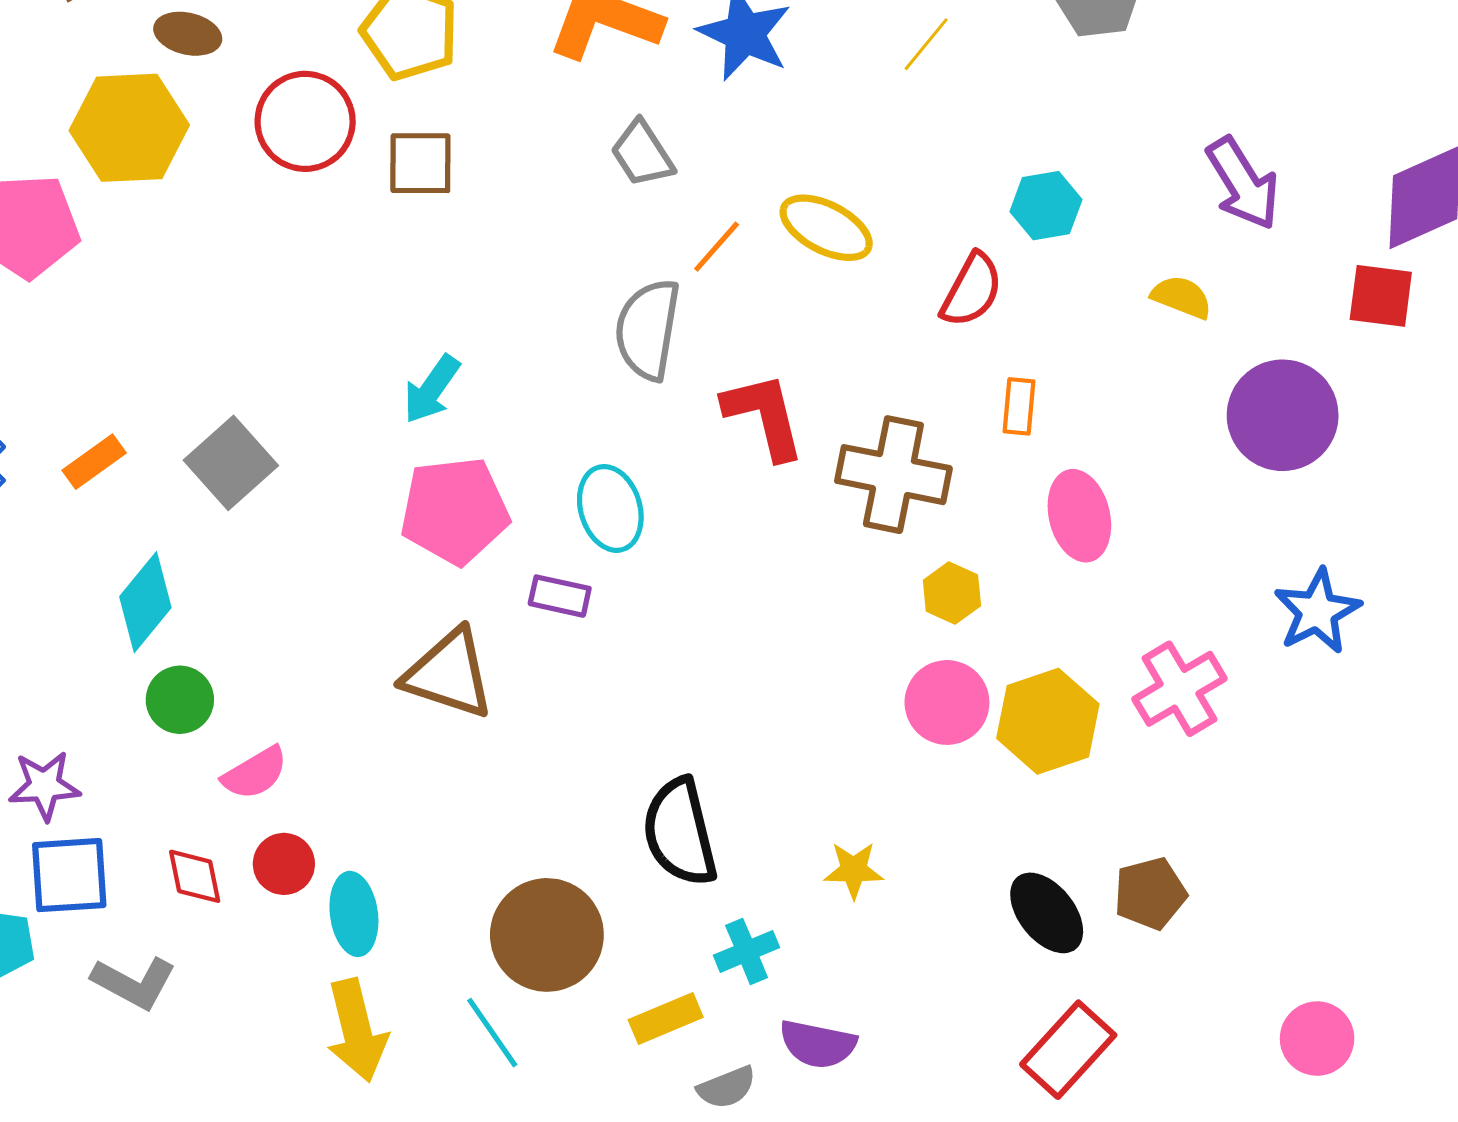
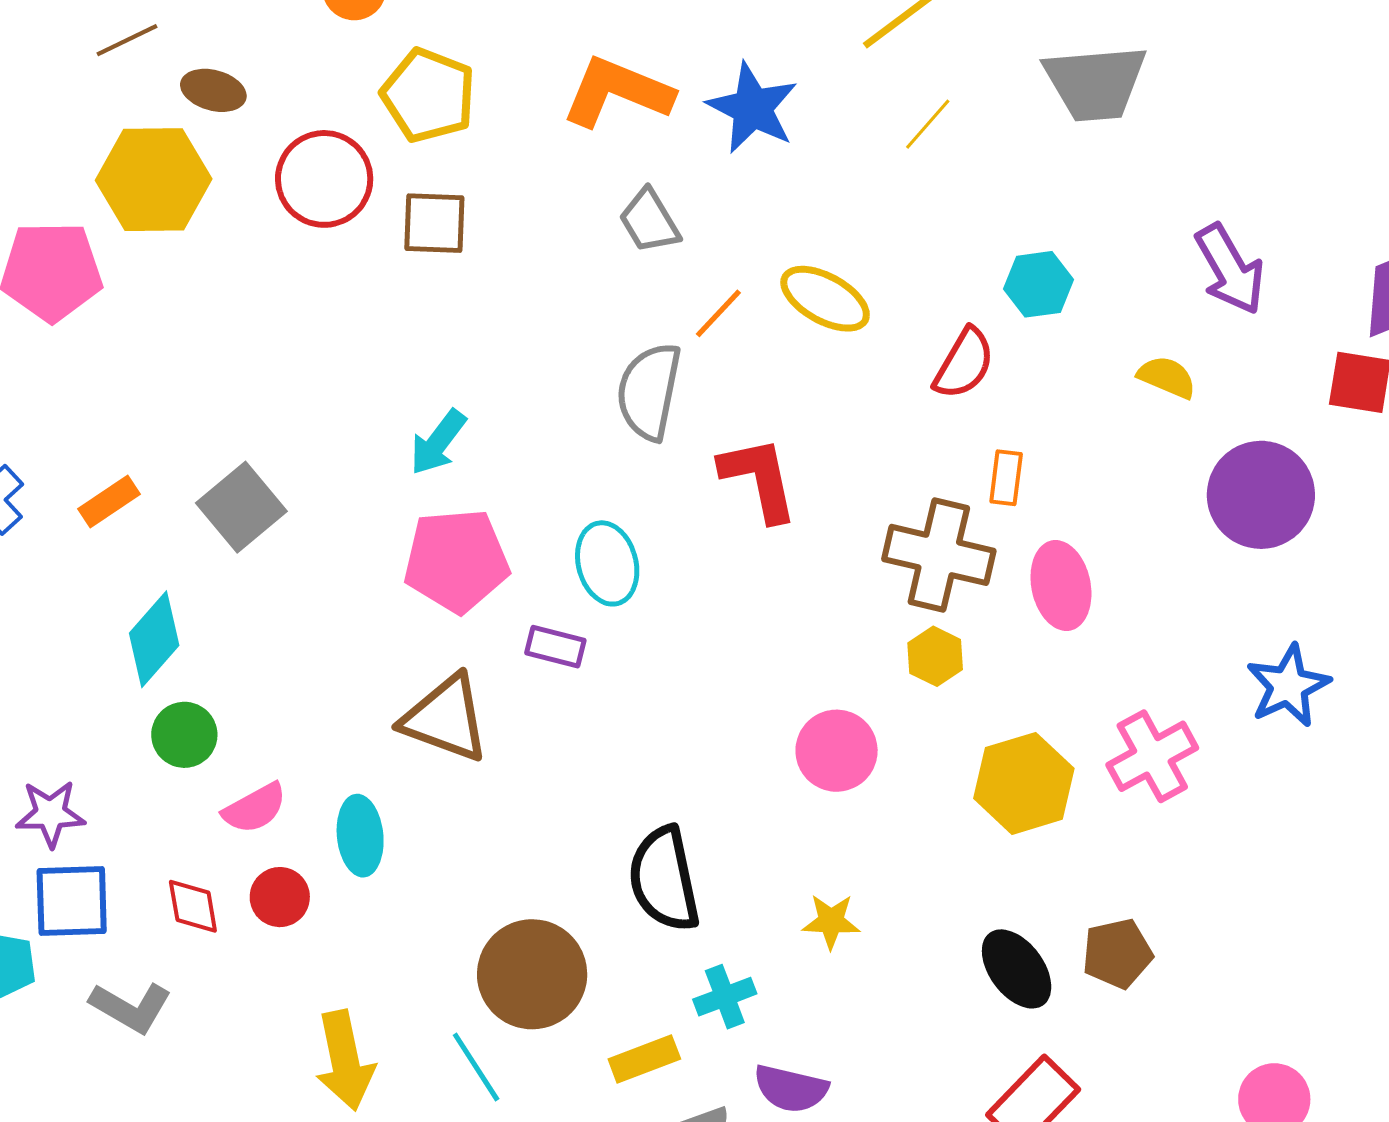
brown cross: (893, 475) -> (939, 555), moved
pink circle: (947, 702) -> (837, 751), moved
cyan ellipse: (354, 914) -> (360, 836), moved

